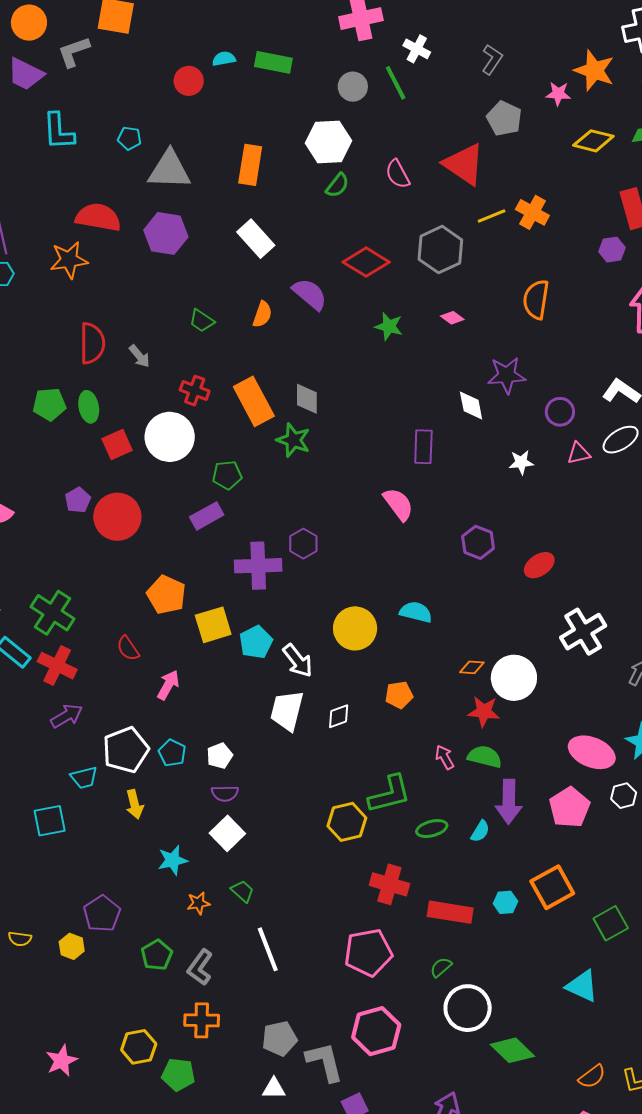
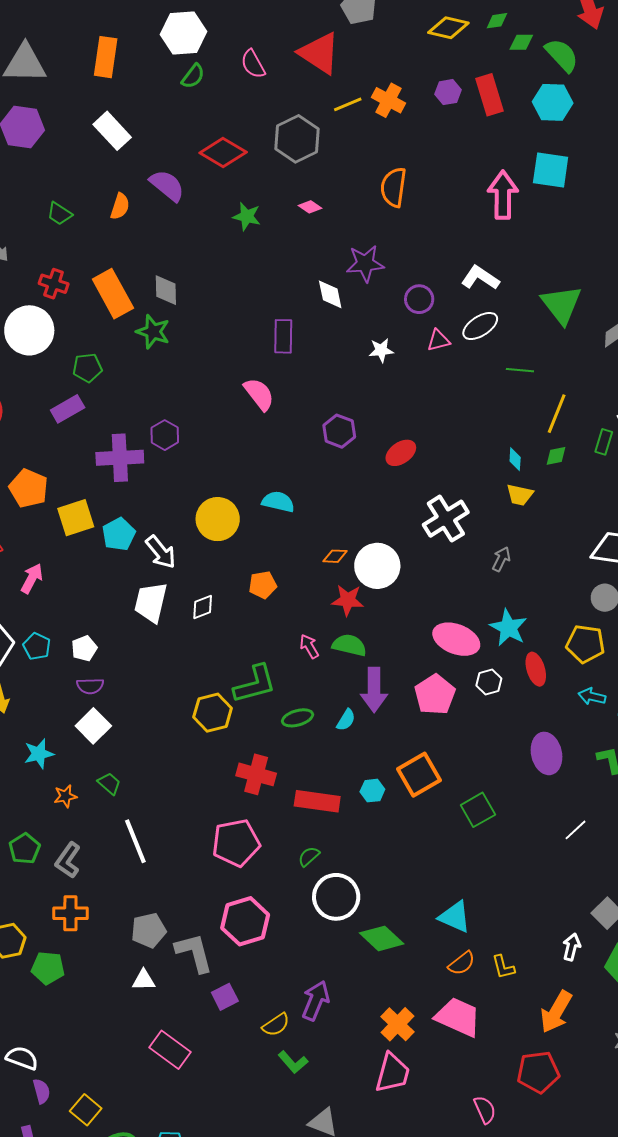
purple hexagon: (612, 250) -> (448, 92), moved
cyan triangle: (582, 986) -> (455, 917), moved

